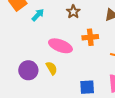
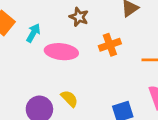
pink ellipse: (60, 46) -> (61, 52), moved

